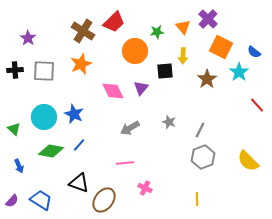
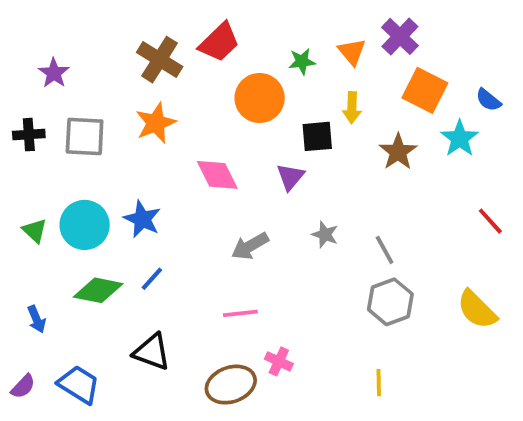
purple triangle: (141, 88) -> (290, 177), moved
red line: (257, 105) -> (490, 221), moved
green triangle: (14, 129) -> (35, 231), moved
gray line: (200, 130) -> (385, 250), turned -56
brown ellipse: (104, 200) -> (231, 385), moved, turned 35

